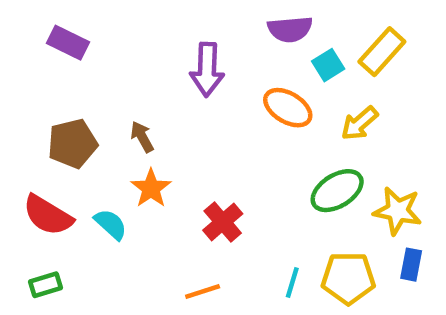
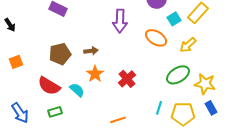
brown arrow: (142, 137) -> (91, 51), turned 112
red cross: (223, 222) -> (127, 79), moved
blue rectangle: (411, 265) -> (211, 108), turned -40
cyan line: (292, 283) -> (159, 108), moved
green rectangle: (46, 285) -> (55, 112), moved

